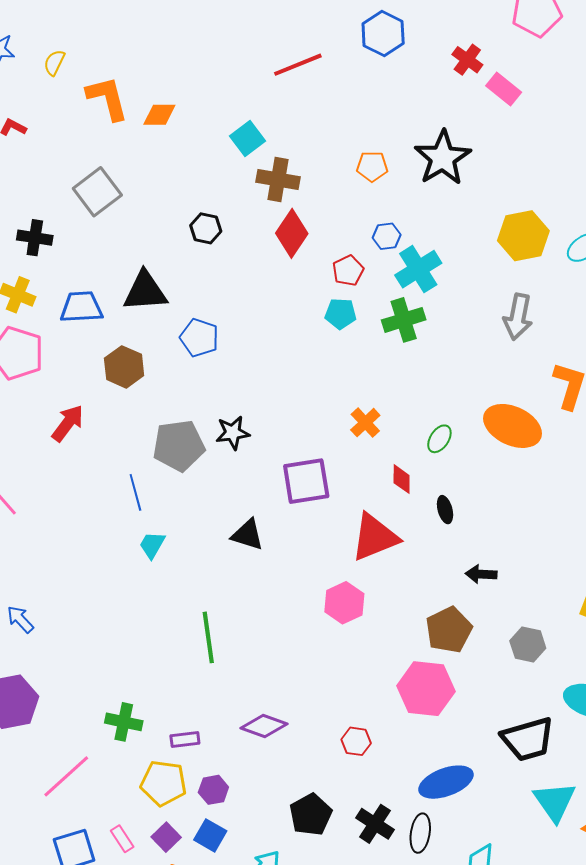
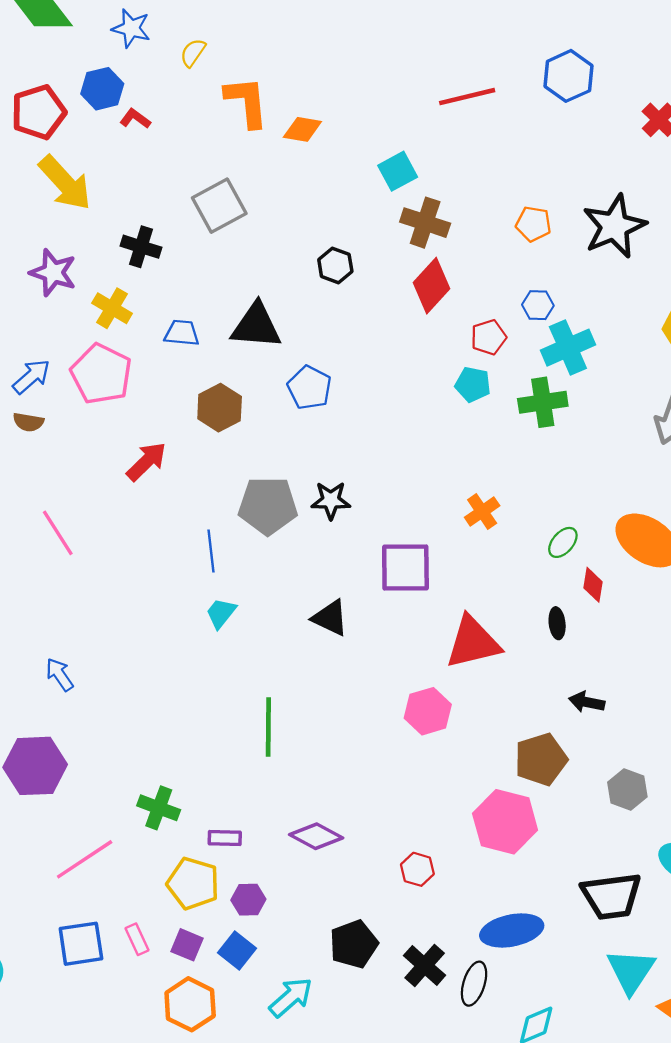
blue trapezoid: (81, 307) -> (182, 333), size x0.7
red diamond: (402, 479) -> (593, 585), moved
purple square: (166, 837) -> (187, 945), turned -32

